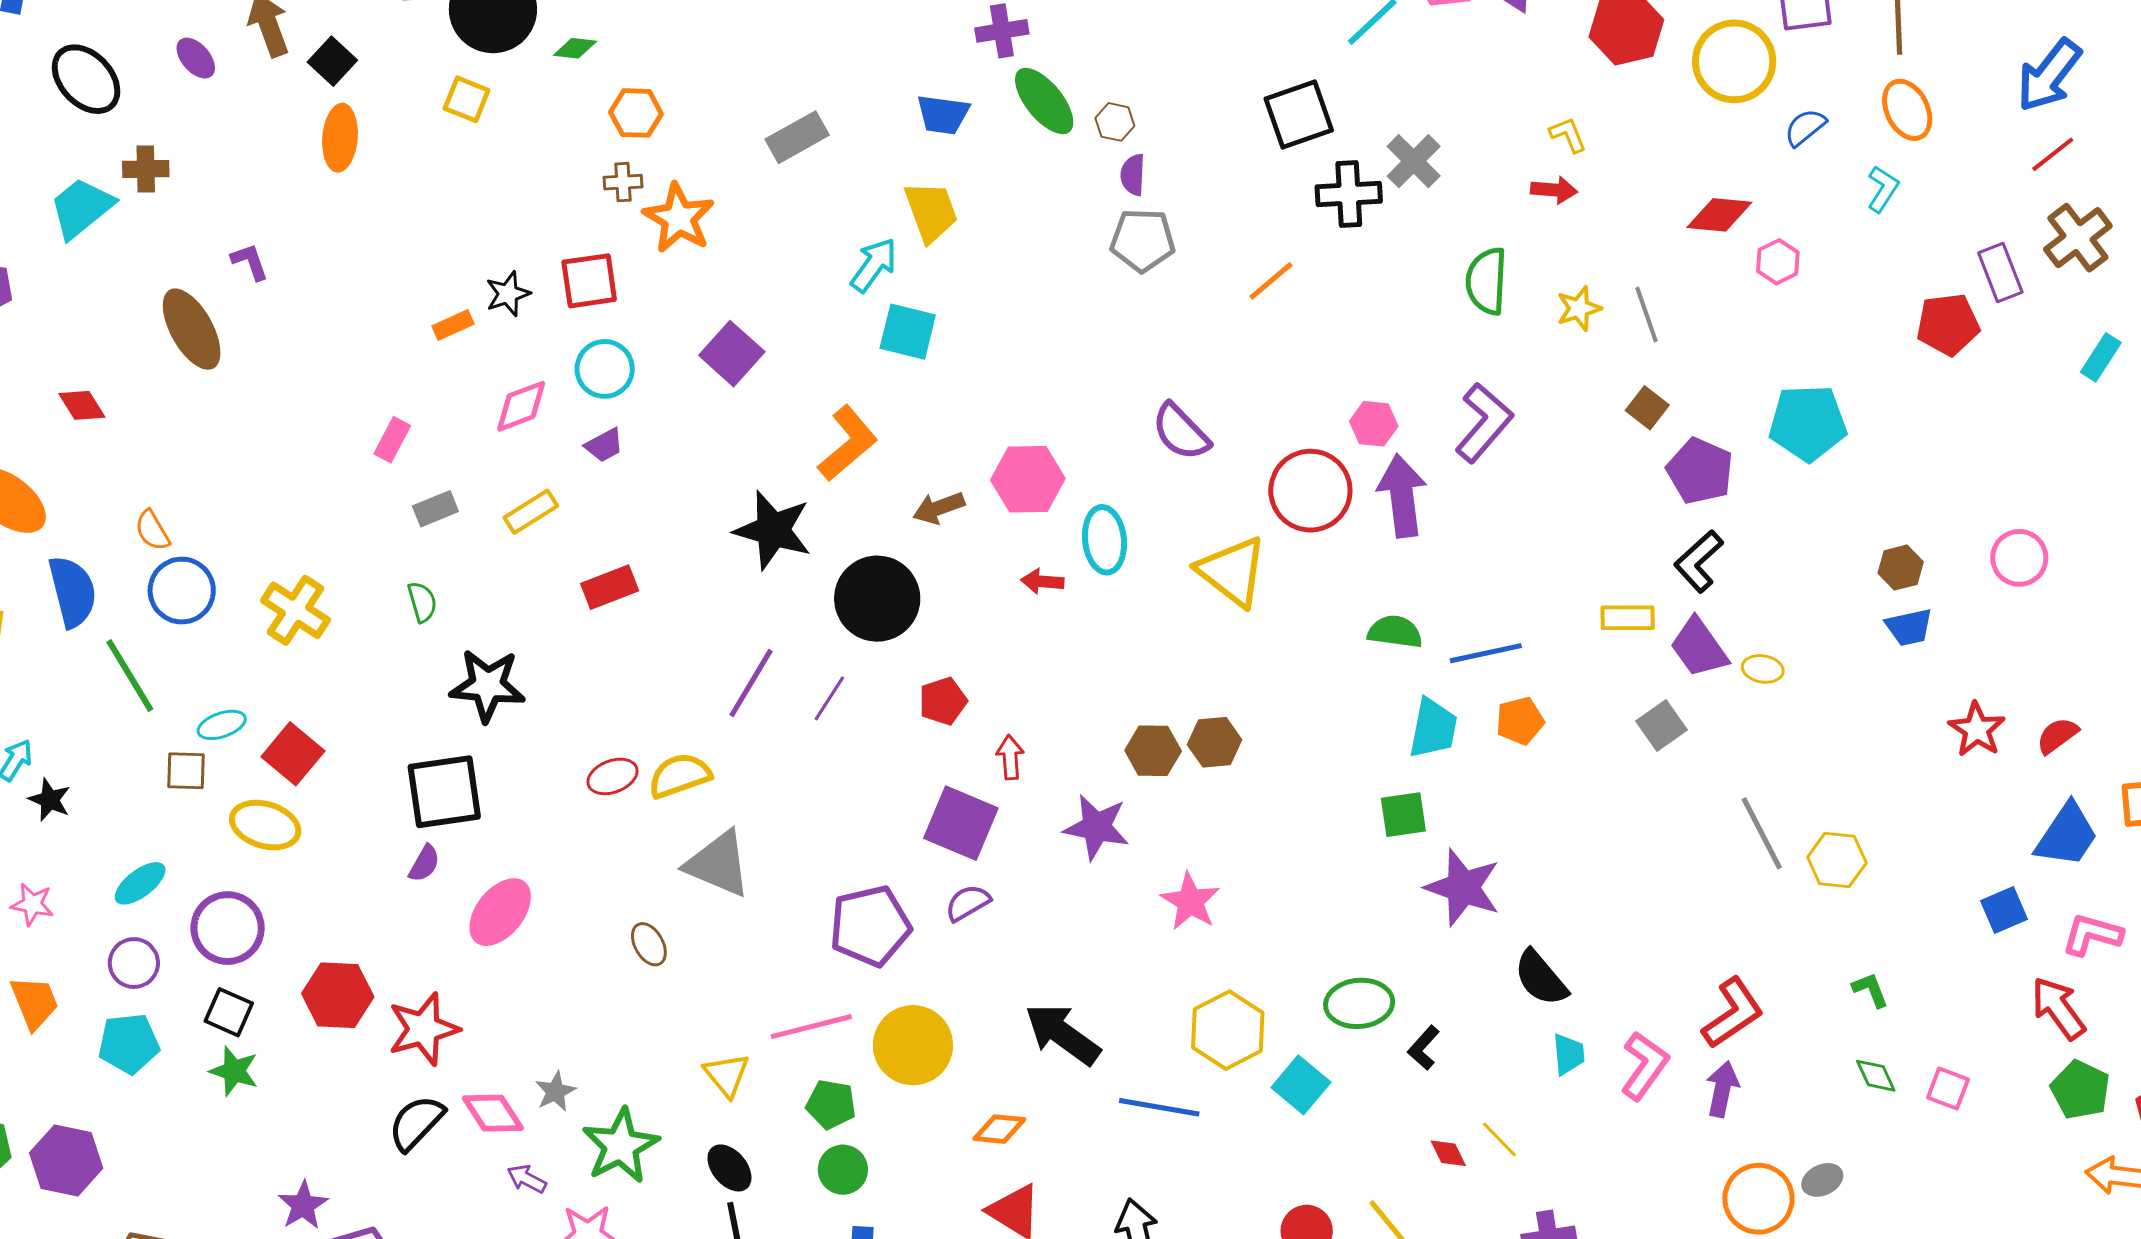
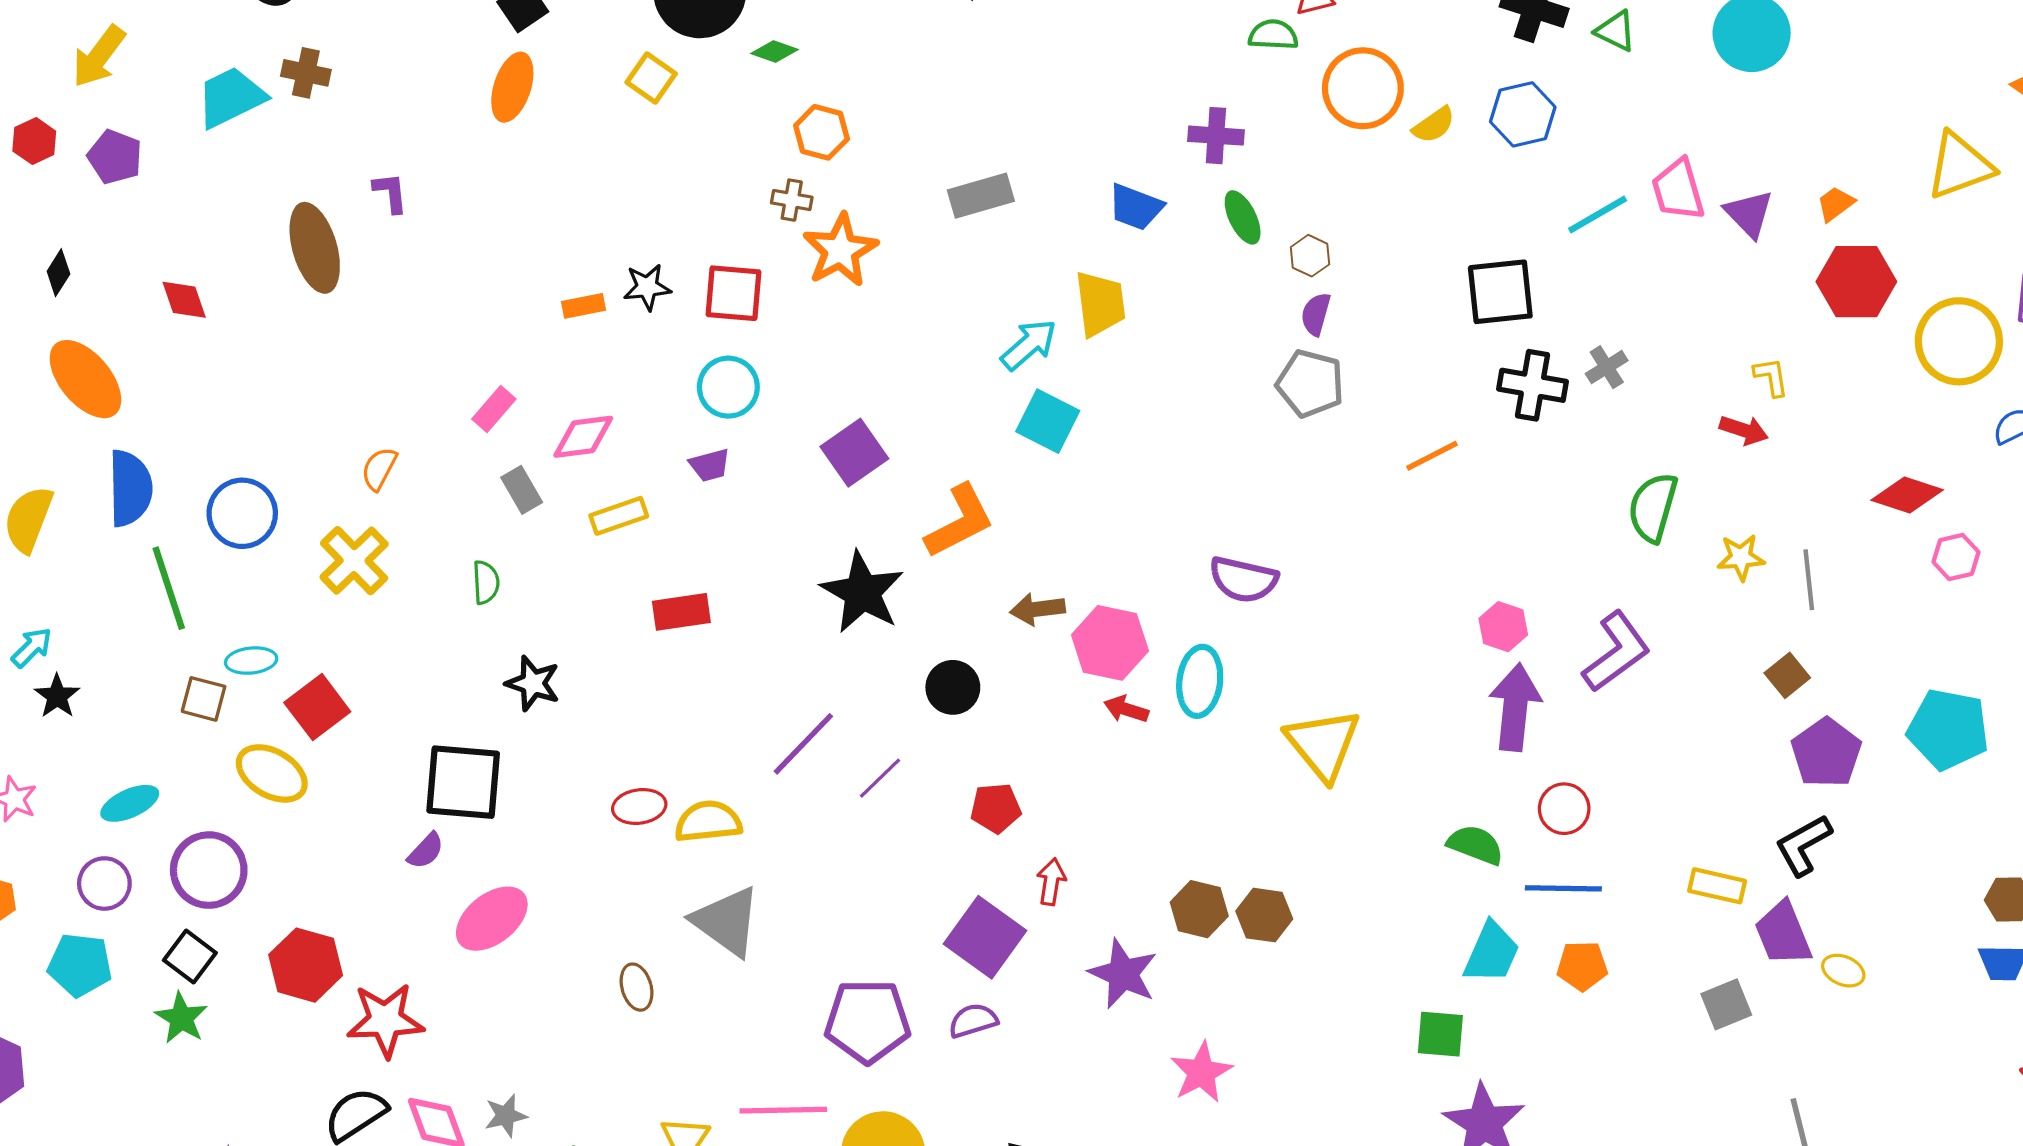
green ellipse: (1044, 101) -> (1243, 217), size x0.7
gray cross: (1414, 161) -> (1607, 367), size x0.7
purple square: (732, 354) -> (854, 453), moved
pink diamond: (521, 406) -> (583, 437), moved
purple semicircle: (1181, 432) -> (1243, 580), moved, turned -46
pink hexagon: (1028, 479) -> (1110, 643), moved
red circle: (1310, 491) -> (1564, 809), moved, size x0.6
gray rectangle: (435, 509) -> (522, 490), turned 69
orange semicircle: (152, 531) -> (379, 469), moved, turned 45
black circle: (877, 599) -> (953, 687), size x0.6
black star: (487, 685) -> (533, 683), size x0.7

